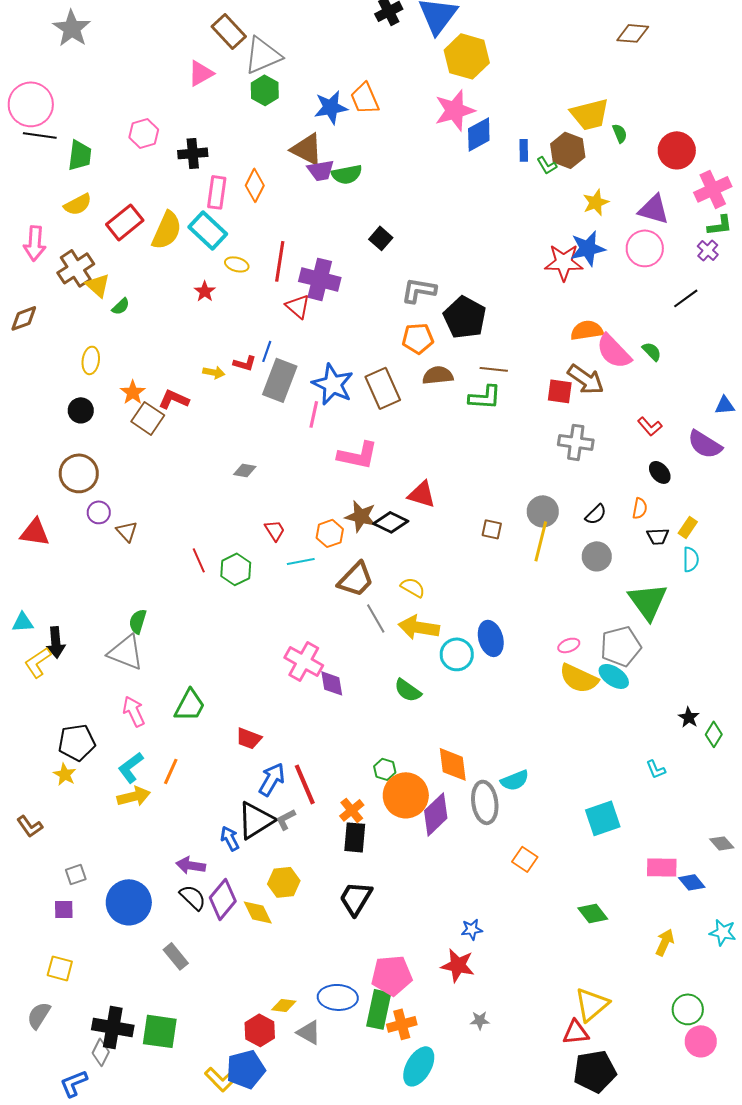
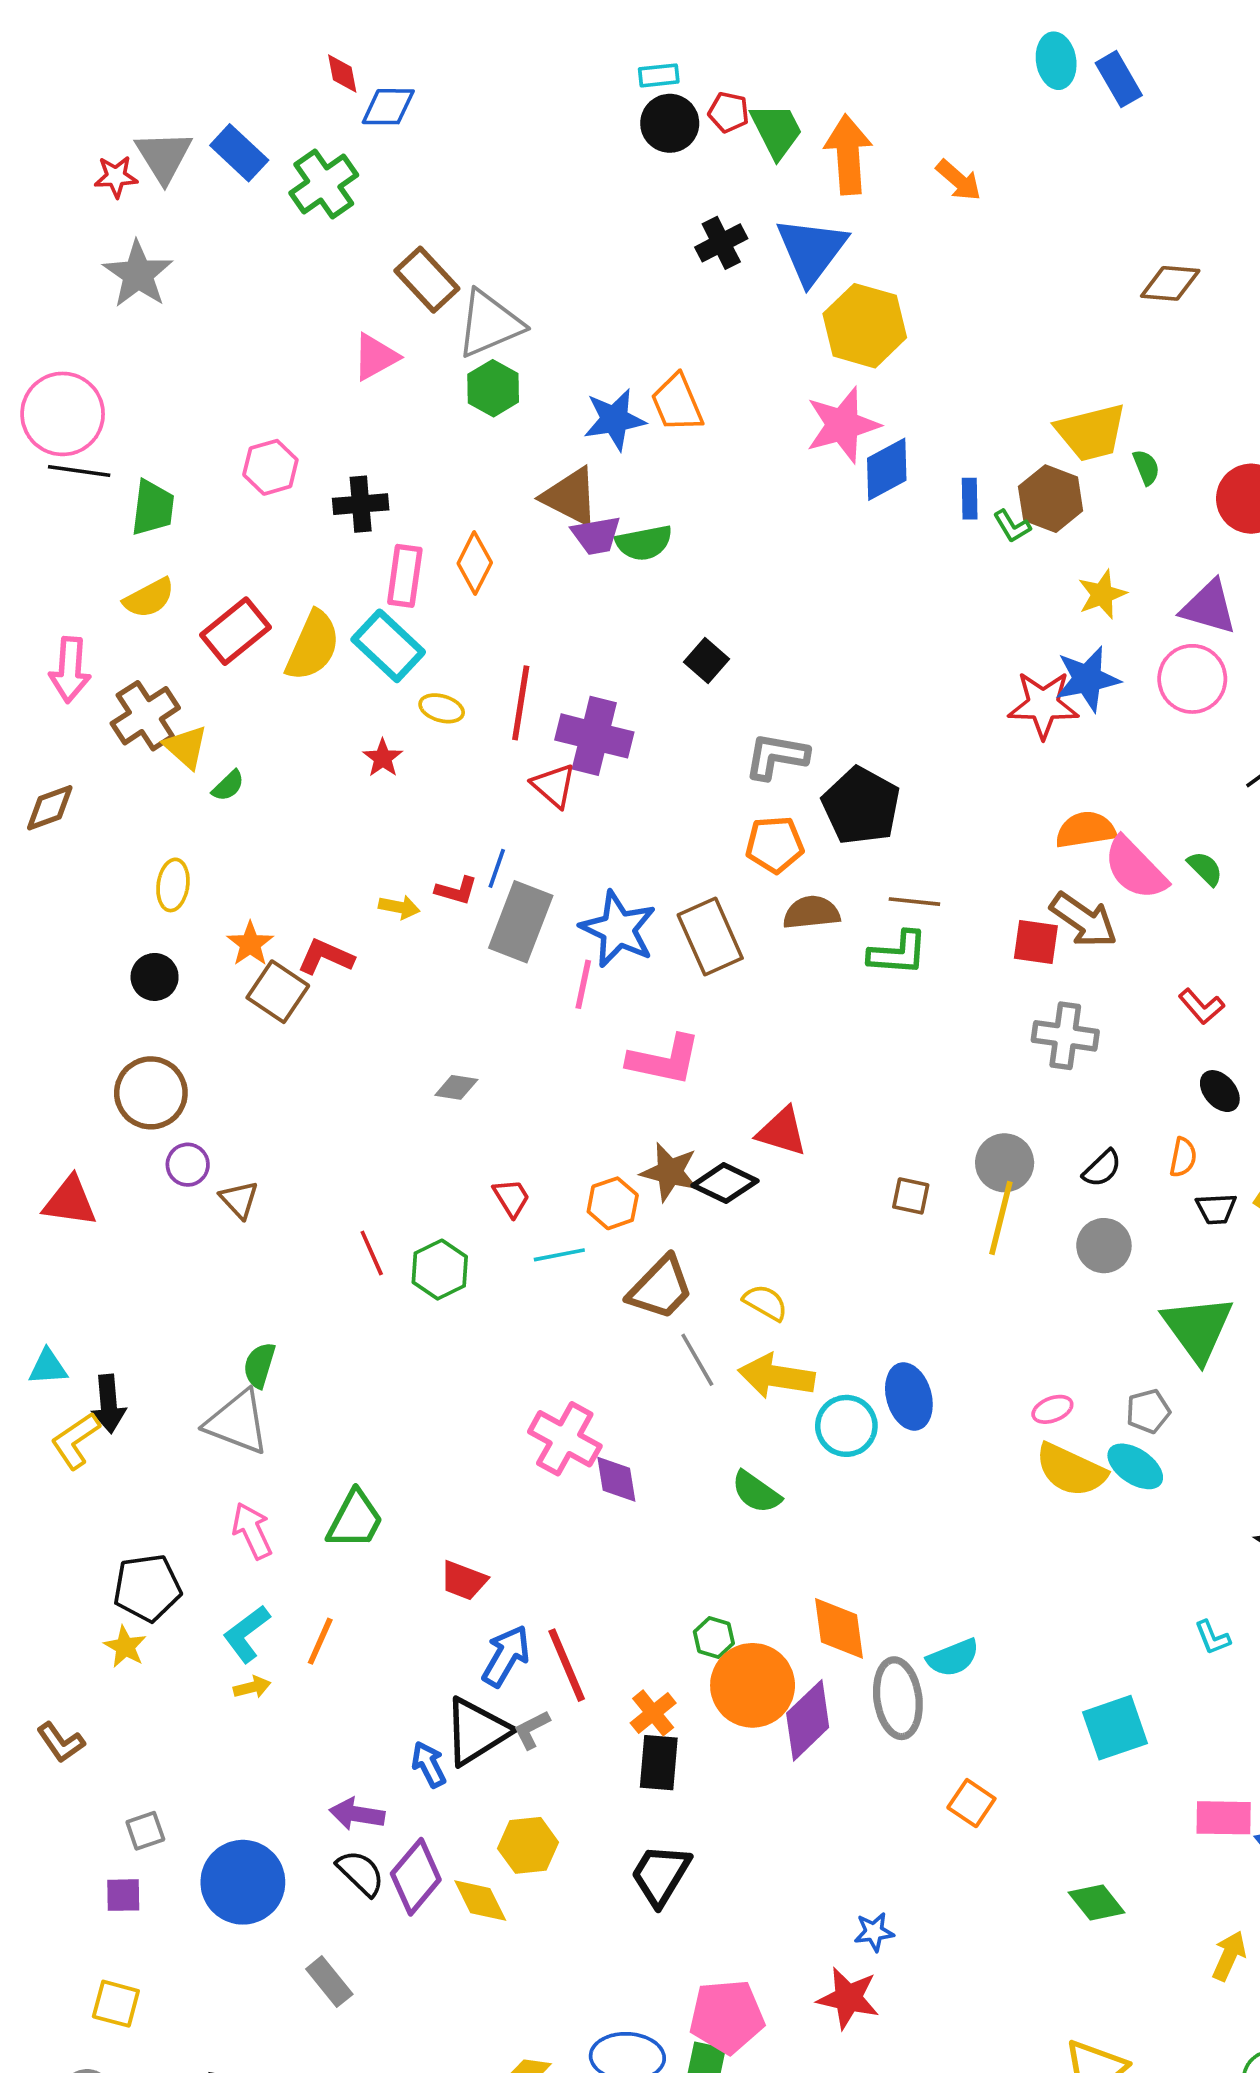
gray pentagon: (621, 646) -> (1148, 1411), size x0.6
yellow arrow: (134, 796) -> (252, 1687), size x0.6

